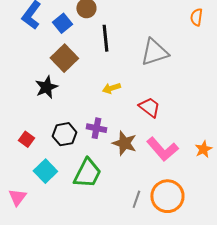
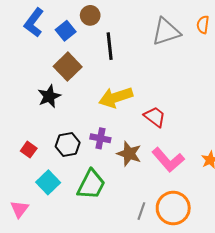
gray triangle: (154, 52) -> (166, 32), moved
yellow arrow: (111, 88) -> (116, 97), size x1.8

